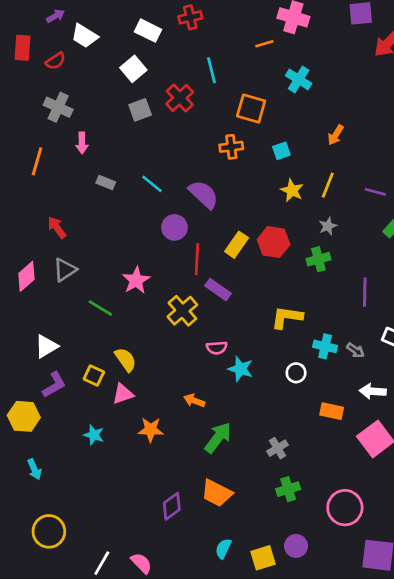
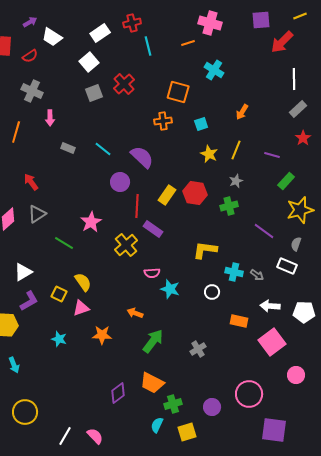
white rectangle: (148, 31) -> (100, 33), turned -60
cyan line: (211, 70) -> (148, 46), moved
purple line: (365, 292) -> (264, 231), turned -55
green cross: (288, 489) -> (173, 404), moved
purple circle: (296, 546) -> (212, 407), moved

